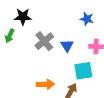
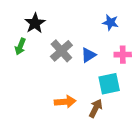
black star: (23, 17) -> (35, 23), turned -30
blue triangle: (67, 46) -> (89, 55), turned 32

